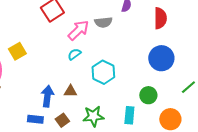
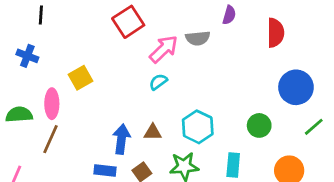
blue circle: (161, 58) -> (296, 87), moved
cyan hexagon: (103, 72) -> (198, 127), moved
green circle: (148, 95) -> (259, 125), moved

